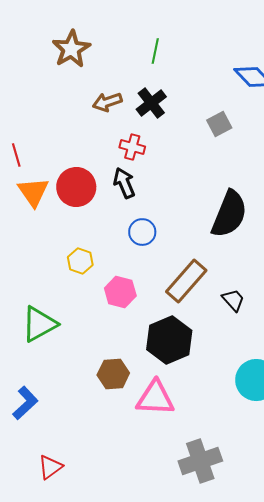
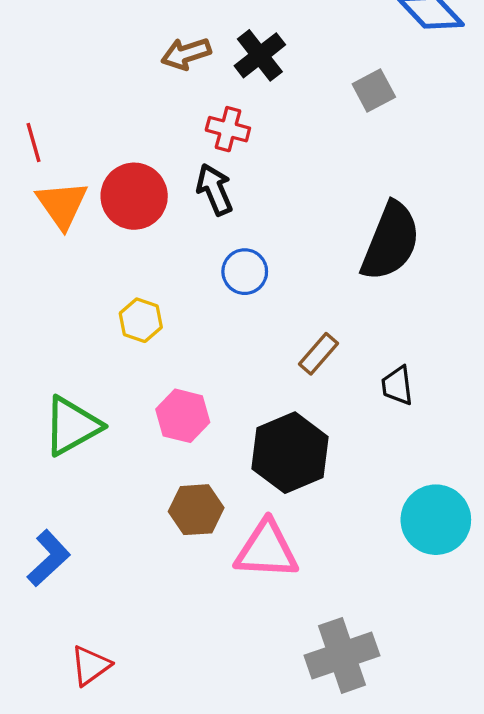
brown rectangle: (186, 281) -> (318, 354), size x0.6
pink hexagon: (120, 292) -> (183, 416), moved
black trapezoid: (233, 300) -> (397, 386), turned -145

